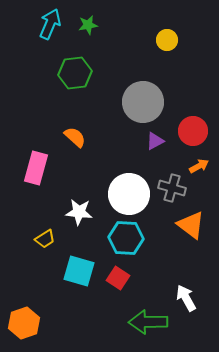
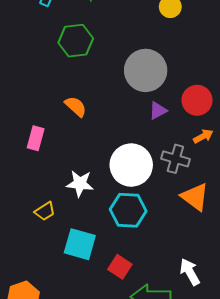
pink rectangle: (36, 168) -> (36, 138), size x0.7
red square: (118, 278) -> (120, 267), moved

